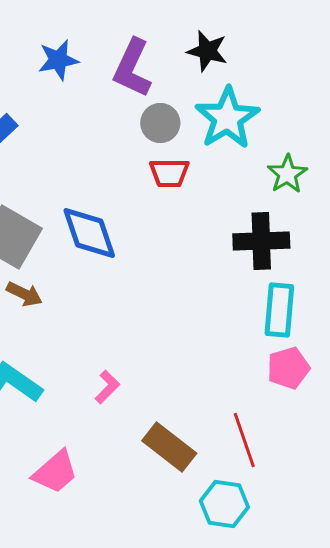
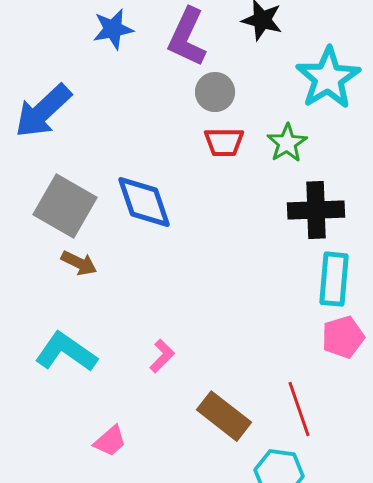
cyan star: (227, 118) -> (328, 78), moved
green star: (287, 174) -> (287, 143), moved
pink trapezoid: (55, 472) -> (110, 441), size x0.7

